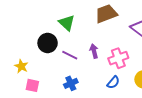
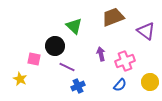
purple line: (70, 55) -> (67, 67), moved
yellow star: (21, 66) -> (20, 79), moved
pink square: (32, 85) -> (34, 59), moved

